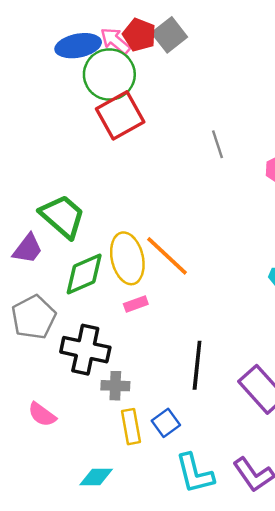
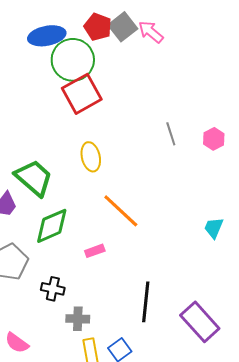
pink arrow: (115, 41) -> (151, 32), moved
gray line: (217, 144) -> (171, 134), moved
yellow ellipse: (127, 258) -> (91, 157), moved, size x0.7
black cross: (85, 350) -> (53, 289), size x0.6

